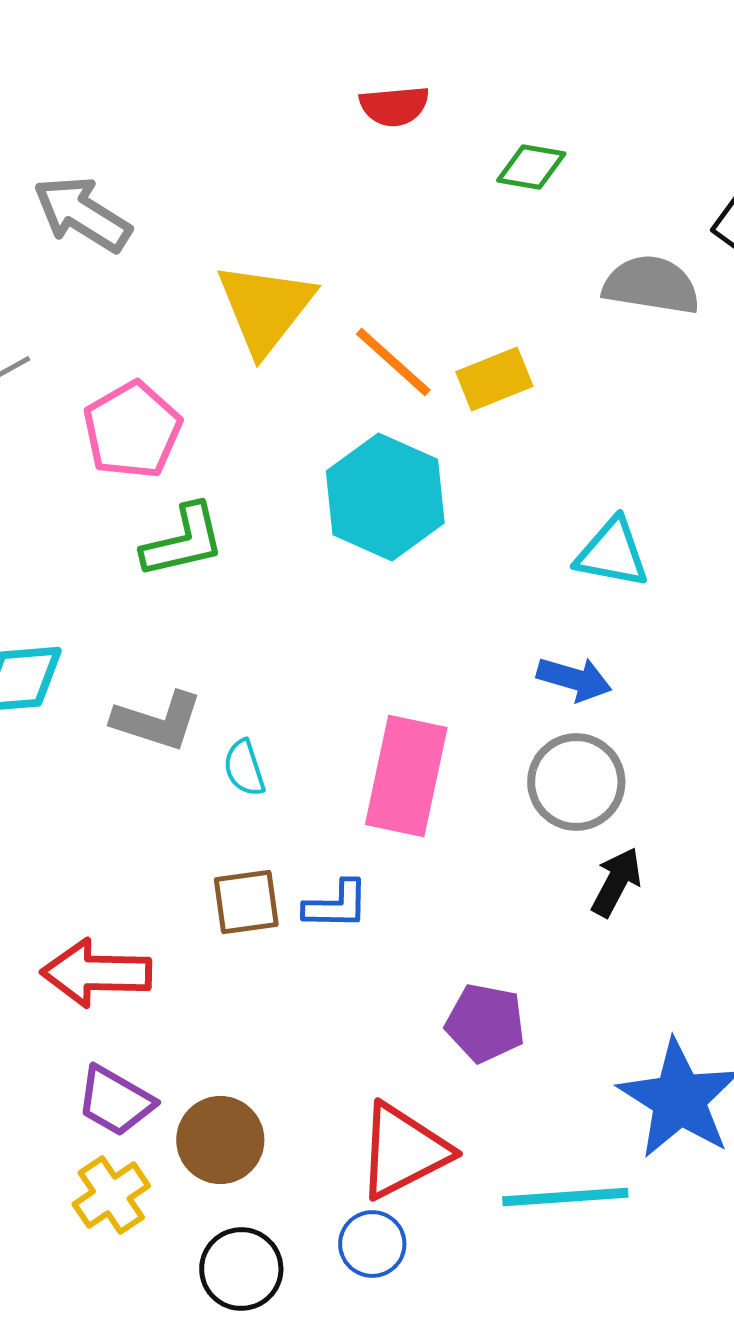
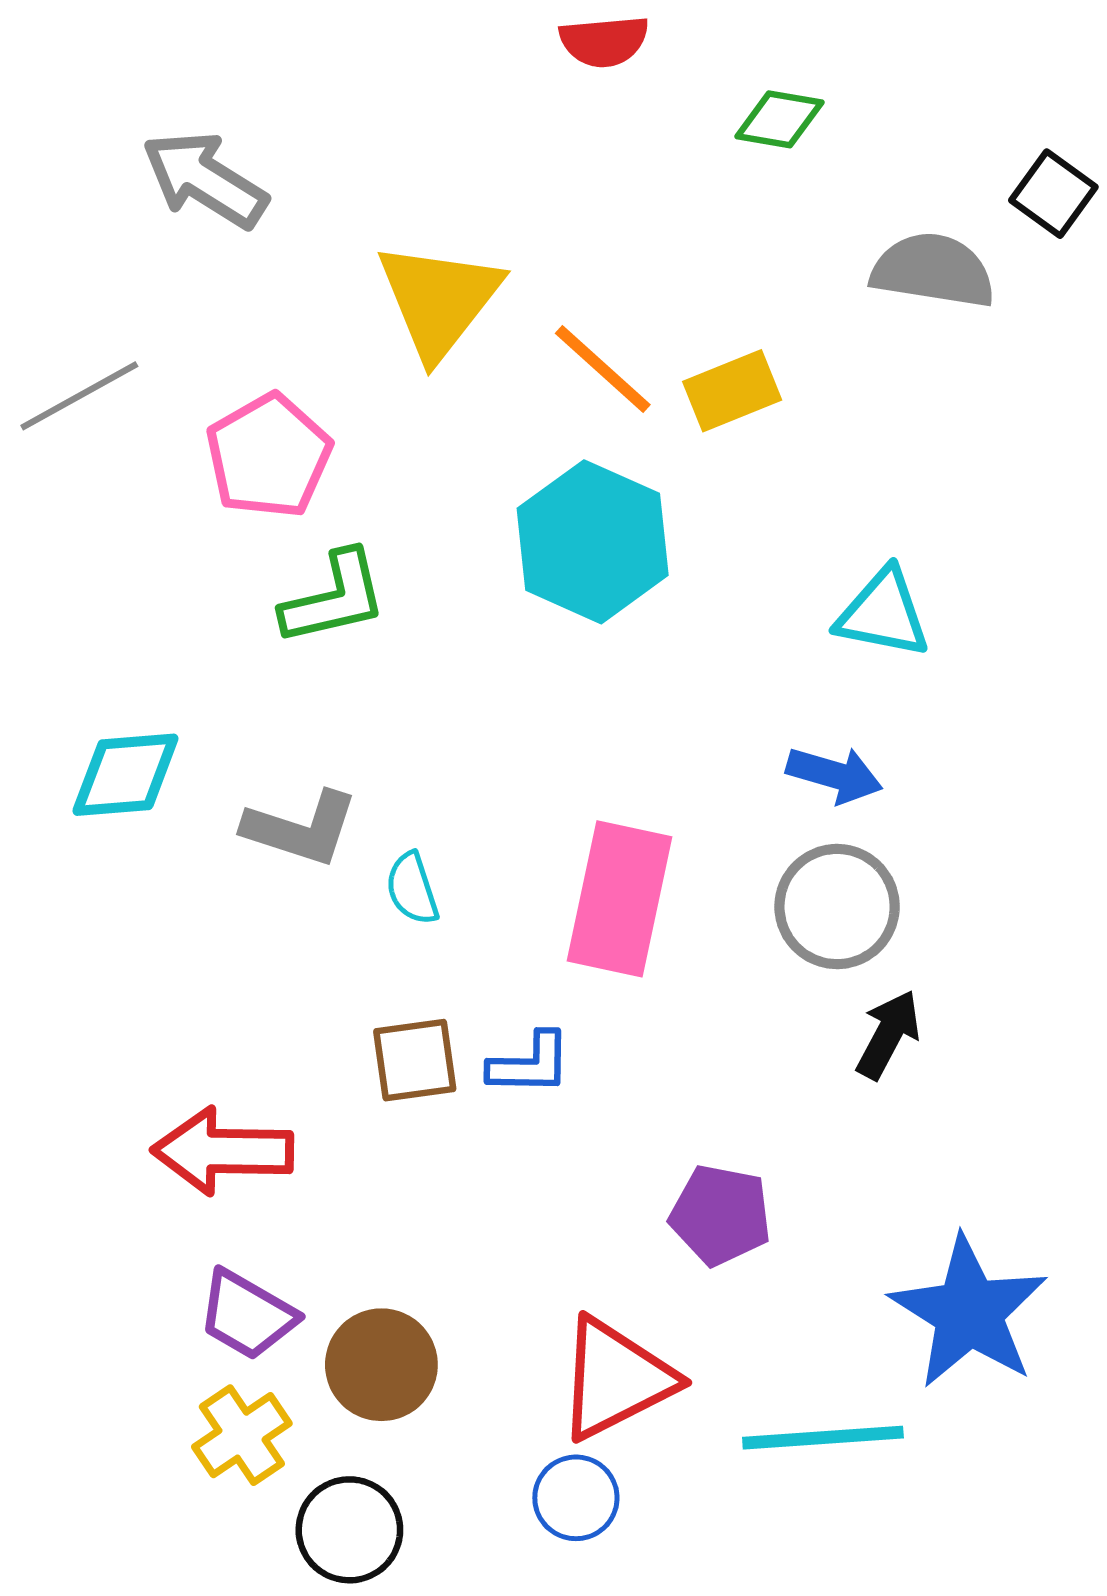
black circle: (241, 1269) -> (349, 1530), moved

